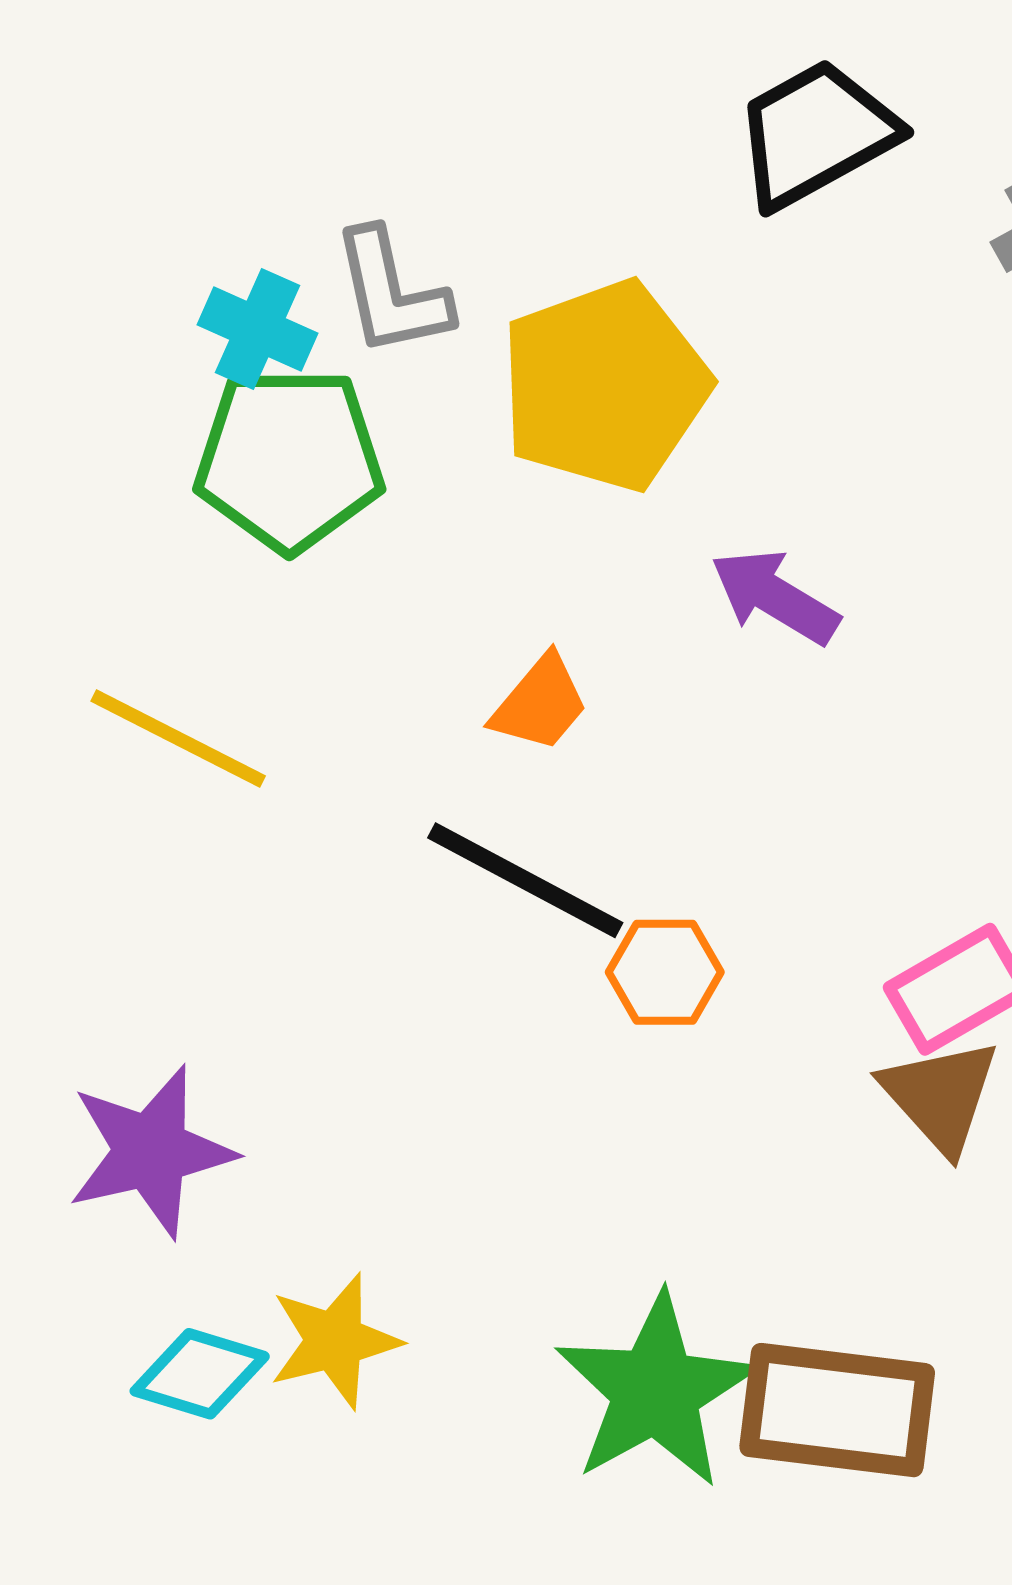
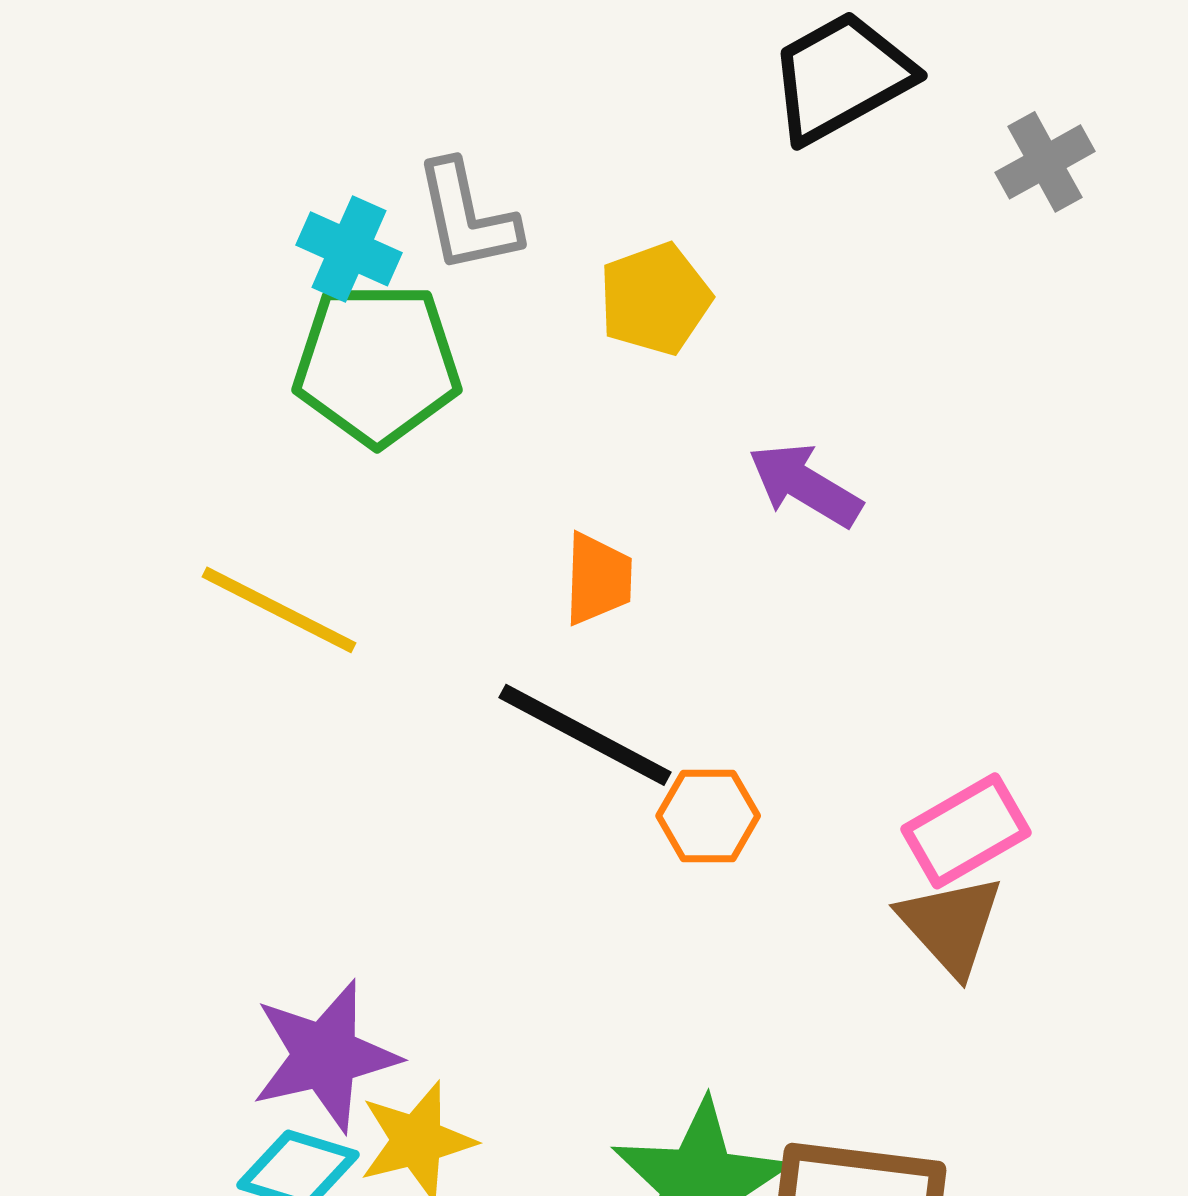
yellow pentagon: (605, 386) -> (655, 299), size x0.6
orange trapezoid: (540, 703) -> (598, 579), turned -38
purple star: (151, 1151) -> (325, 1056), moved

